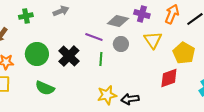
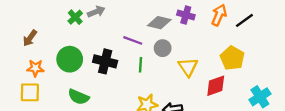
green cross: (26, 16) -> (75, 17), moved, turned -32
yellow triangle: (153, 40) -> (188, 67), moved
black cross: (69, 56) -> (105, 61), turned -30

